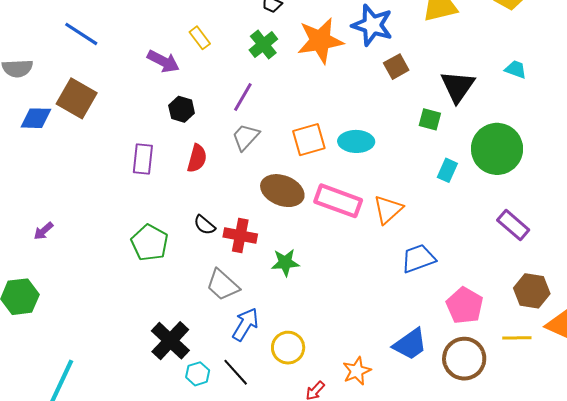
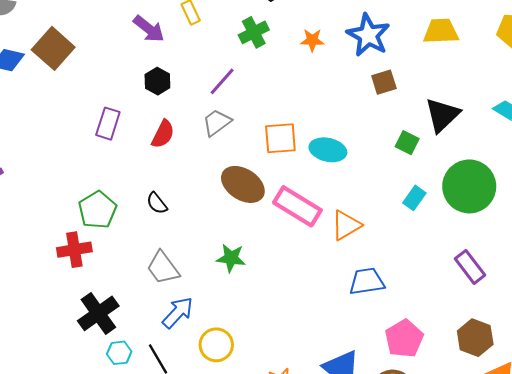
orange star: (320, 41) -> (312, 40), size x0.5
red cross: (240, 236) -> (74, 250), moved, turned -32

